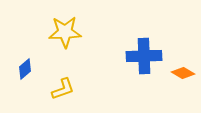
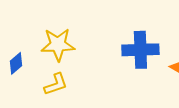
yellow star: (65, 32) -> (58, 45), moved

